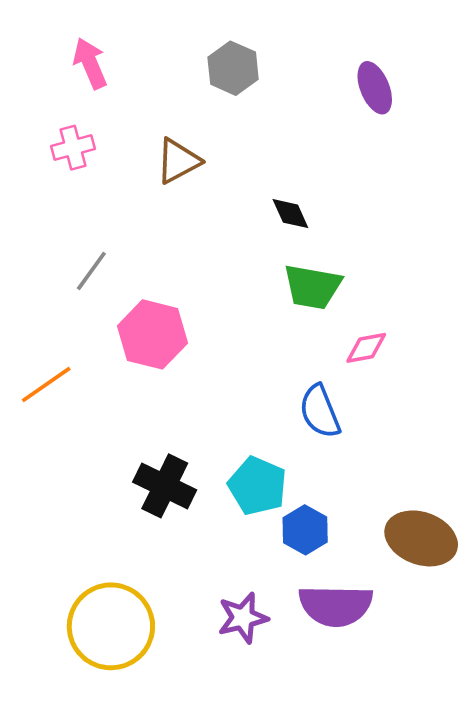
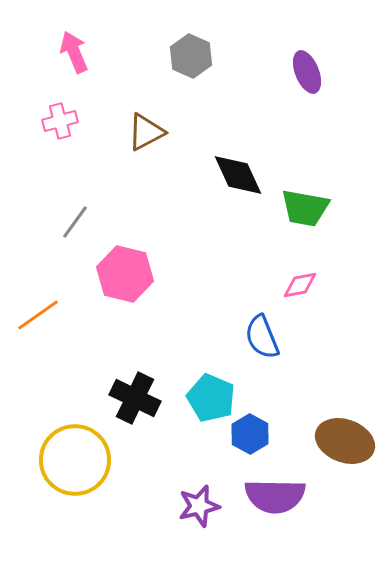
black diamond: (290, 214) -> (238, 175), size x1.6
green trapezoid: (312, 287) -> (305, 208), moved
yellow circle: (111, 626) -> (75, 460), moved

